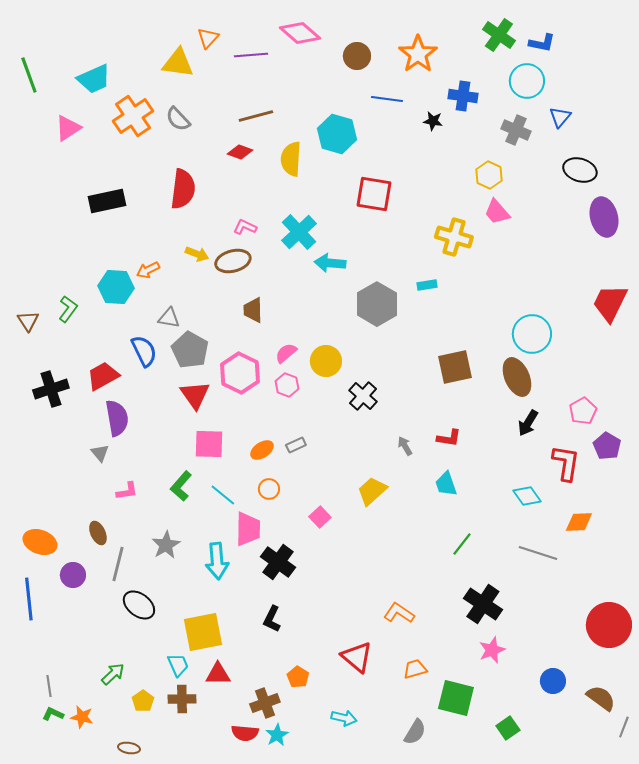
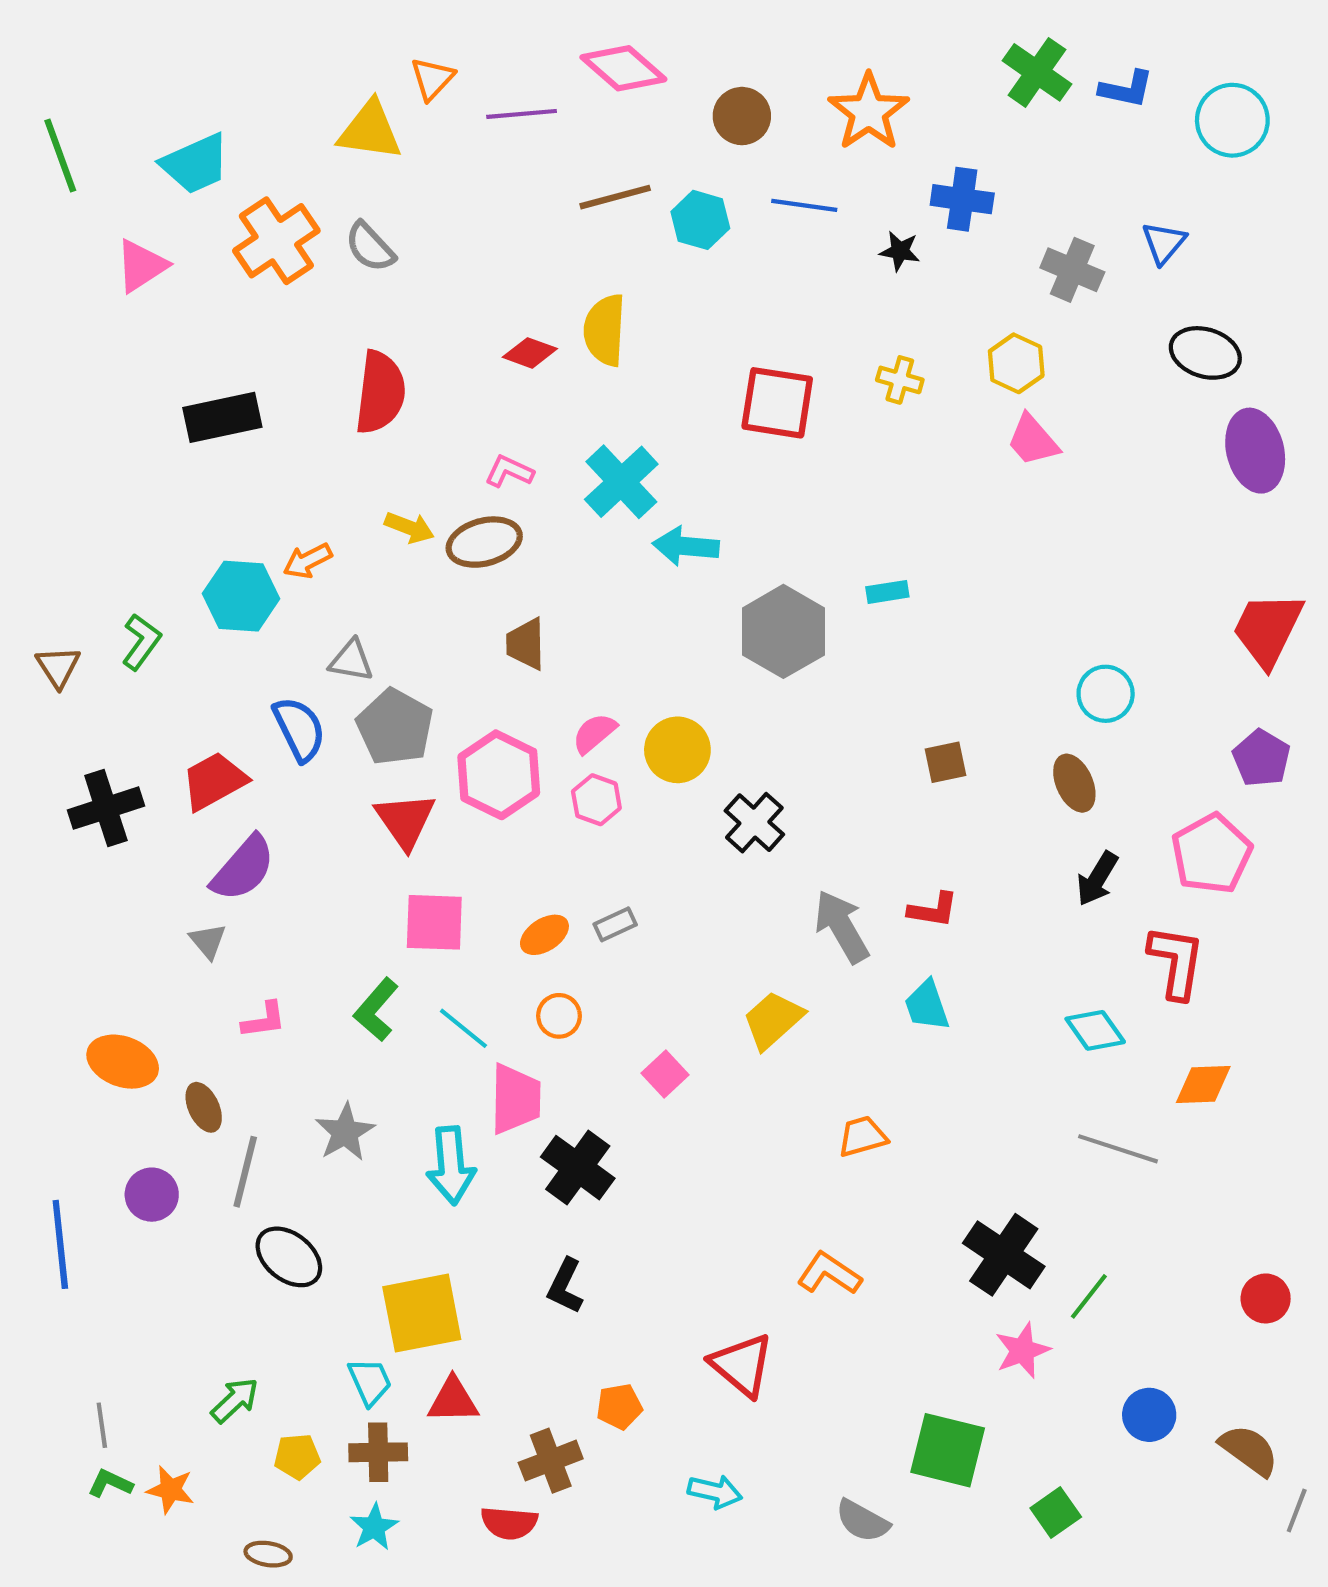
cyan circle: (527, 81) -> (1232, 120), moved
brown line: (256, 116) -> (615, 197), moved
cyan hexagon: (337, 134) -> (700, 220), moved, size x0.7
red diamond: (240, 152) -> (530, 353), moved
yellow cross: (454, 237) -> (900, 380), moved, size x0.6
cyan circle: (532, 334) -> (1106, 694), size x0.7
brown square: (455, 367) -> (946, 762), size x0.6
brown ellipse: (517, 377) -> (1074, 783), size x0.7
pink pentagon: (583, 411) -> (1212, 854), size x1.4
purple semicircle: (117, 418) -> (243, 868), turned 51
gray arrow: (405, 446) -> (842, 926), size x1.8
purple pentagon: (607, 446) -> (1261, 758), moved
orange ellipse: (40, 542) -> (123, 1062), moved
green line: (462, 544) -> (1089, 1296), moved
red circle: (609, 625) -> (1266, 1298), size x0.5
orange trapezoid: (415, 669) -> (862, 1136), moved
orange pentagon: (298, 677) -> (619, 1407), turned 30
yellow pentagon: (143, 701) -> (297, 1456), turned 30
gray semicircle: (415, 732) -> (862, 1521), turned 88
cyan star: (277, 735) -> (374, 1527), moved

